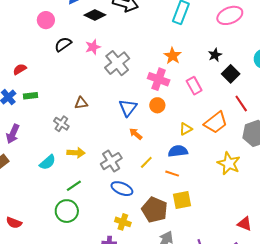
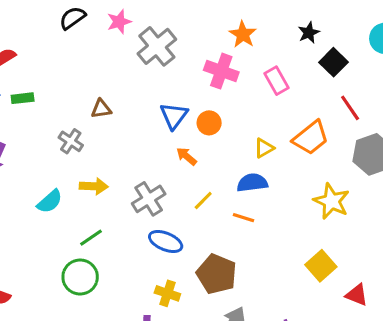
orange circle: (157, 105) -> (209, 123), moved
yellow square: (182, 200) -> (321, 266), moved, turned -30

